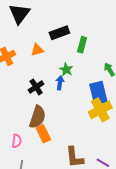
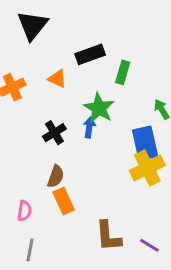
orange triangle: (37, 50) -> (57, 79), turned 40
green star: (66, 69) -> (99, 108), size x1.5
brown semicircle: (38, 117) -> (56, 176), size x0.7

